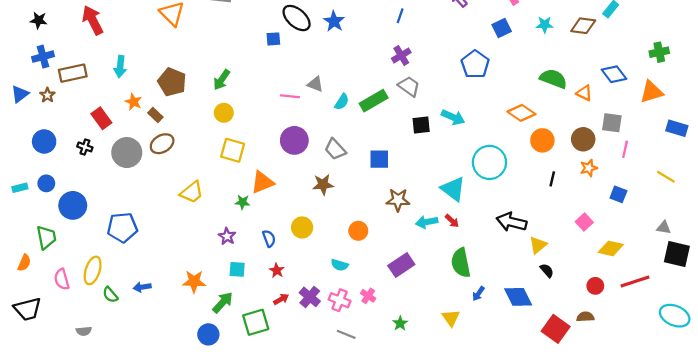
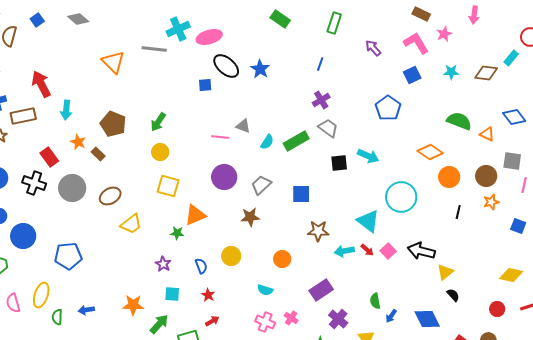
red arrow: (93, 20) -> (41, 84), moved
brown ellipse: (162, 144) -> (110, 196), moved
black cross: (85, 147) -> (34, 183), size x1.6
gray trapezoid: (335, 149) -> (261, 185), turned 90
pink square: (584, 222) -> (388, 251), moved
green semicircle: (461, 263) -> (375, 301), moved, size x0.6
green semicircle: (110, 295) -> (57, 317), turned 42
purple cross: (310, 297) -> (338, 319), moved

